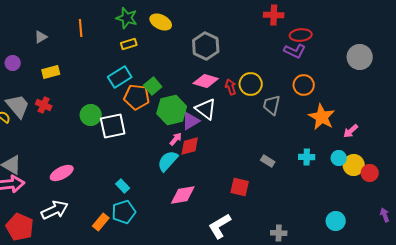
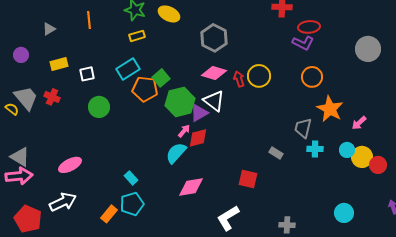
gray trapezoid: (272, 105) -> (303, 128), moved
white square: (113, 126) -> (87, 74), moved, size x0.6

